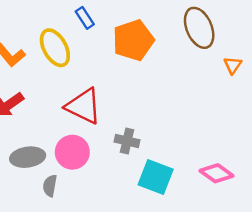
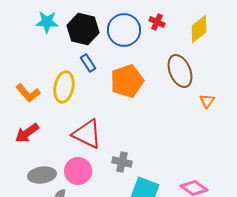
yellow ellipse: (55, 48) -> (64, 87), turned 40

